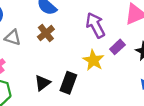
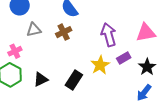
gray triangle: (13, 38) -> (34, 30), turned -42
black triangle: (43, 83) -> (41, 79), moved

